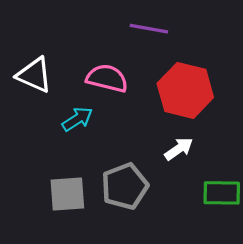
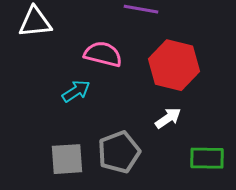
white triangle: (34, 75) -> (35, 22), moved, turned -30

